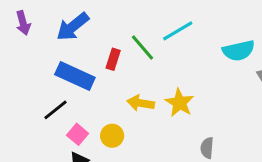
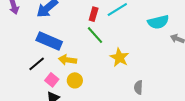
green line: (143, 47) -> (95, 35), moved
red rectangle: (113, 59) -> (94, 14), moved
yellow arrow: (141, 103) -> (67, 60), moved

